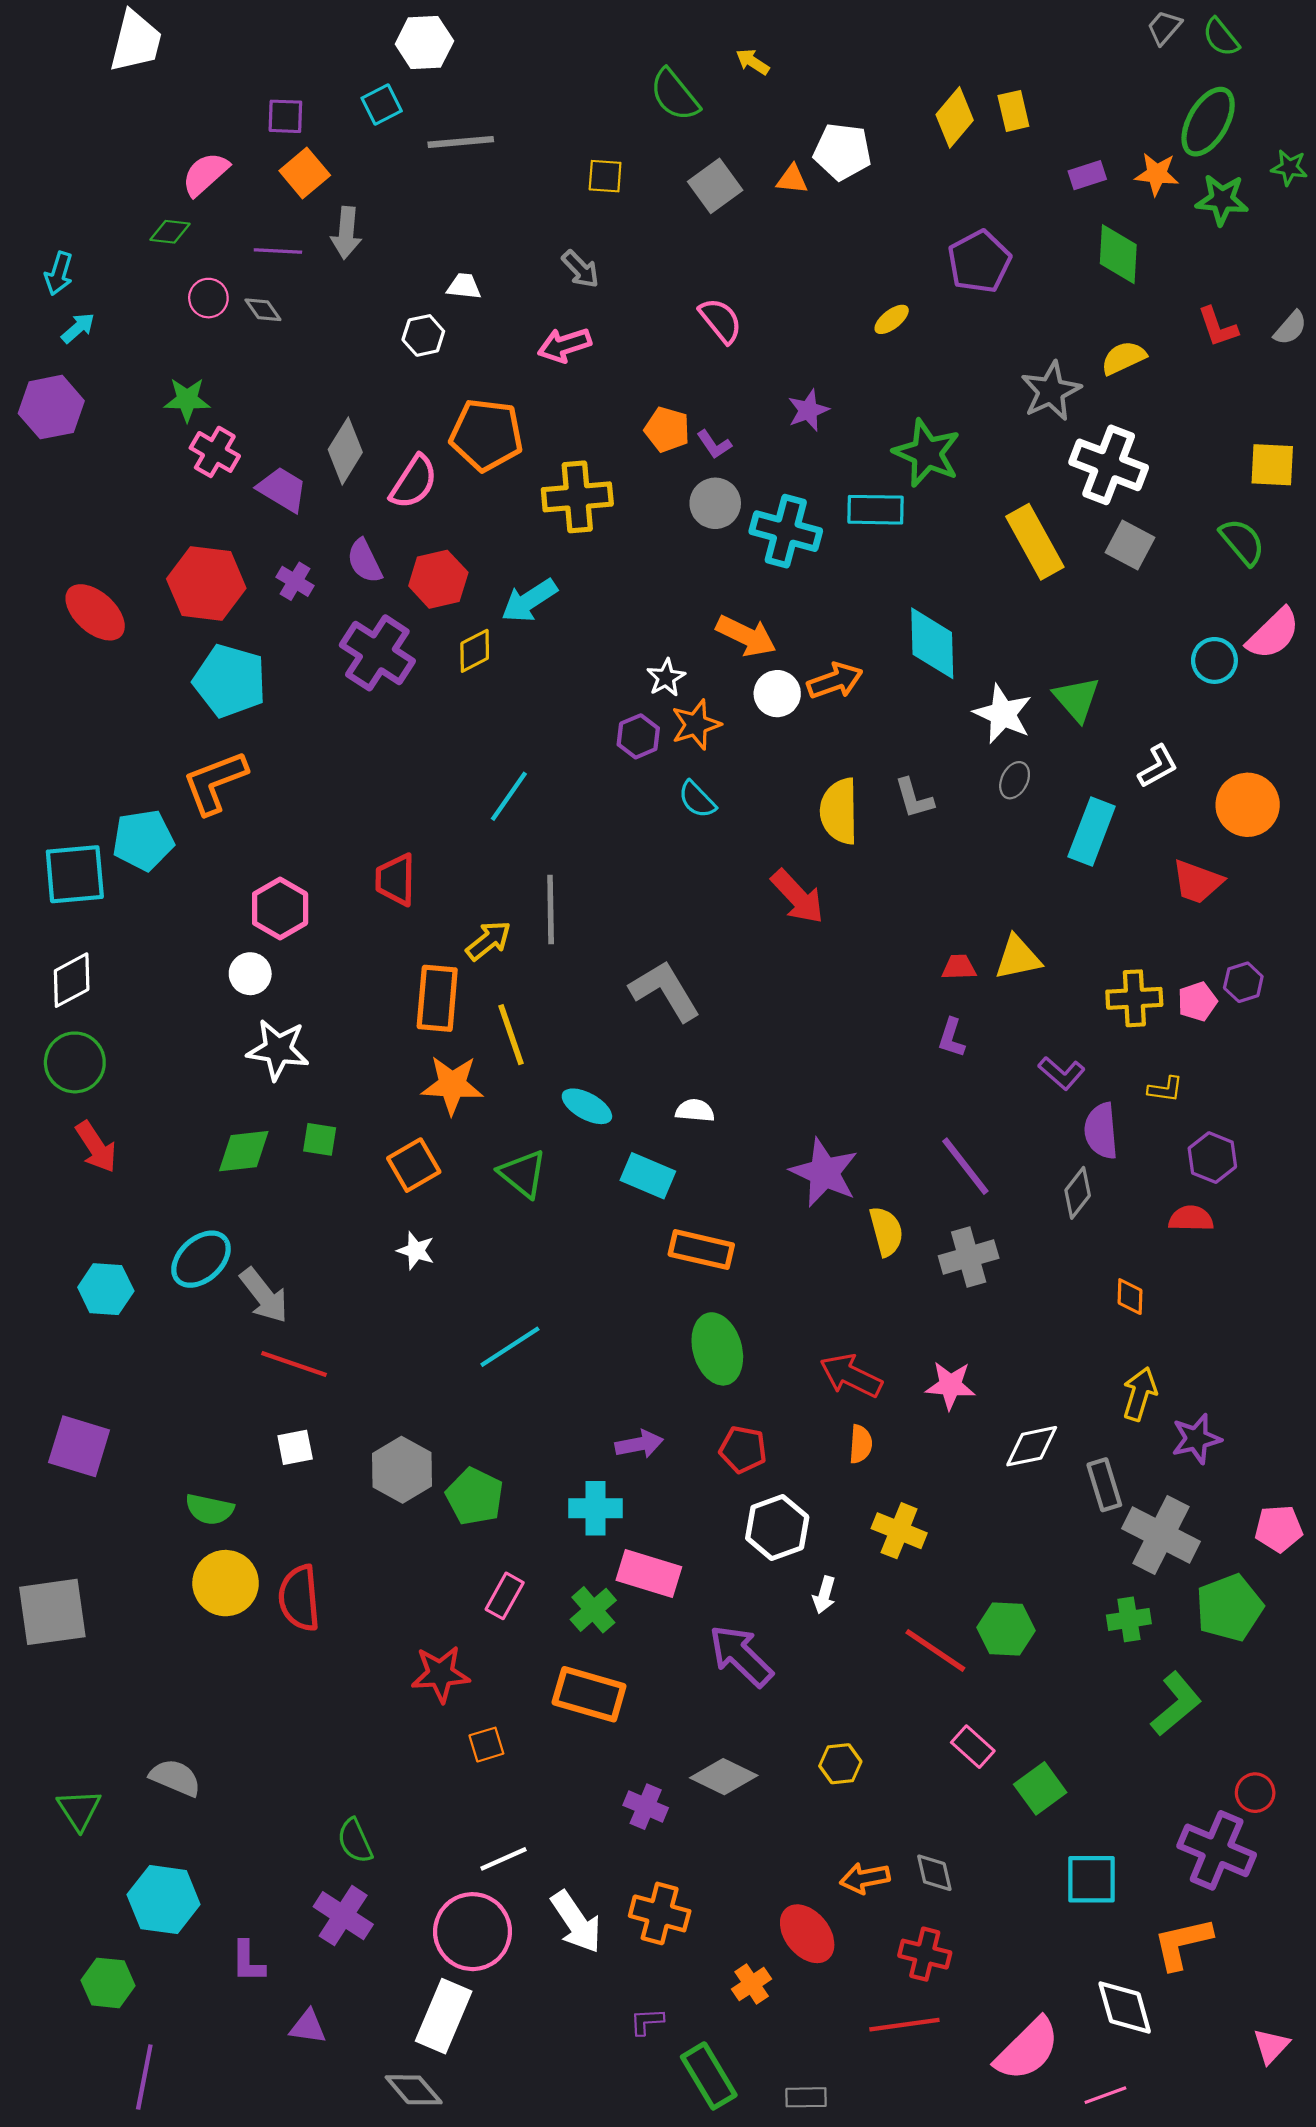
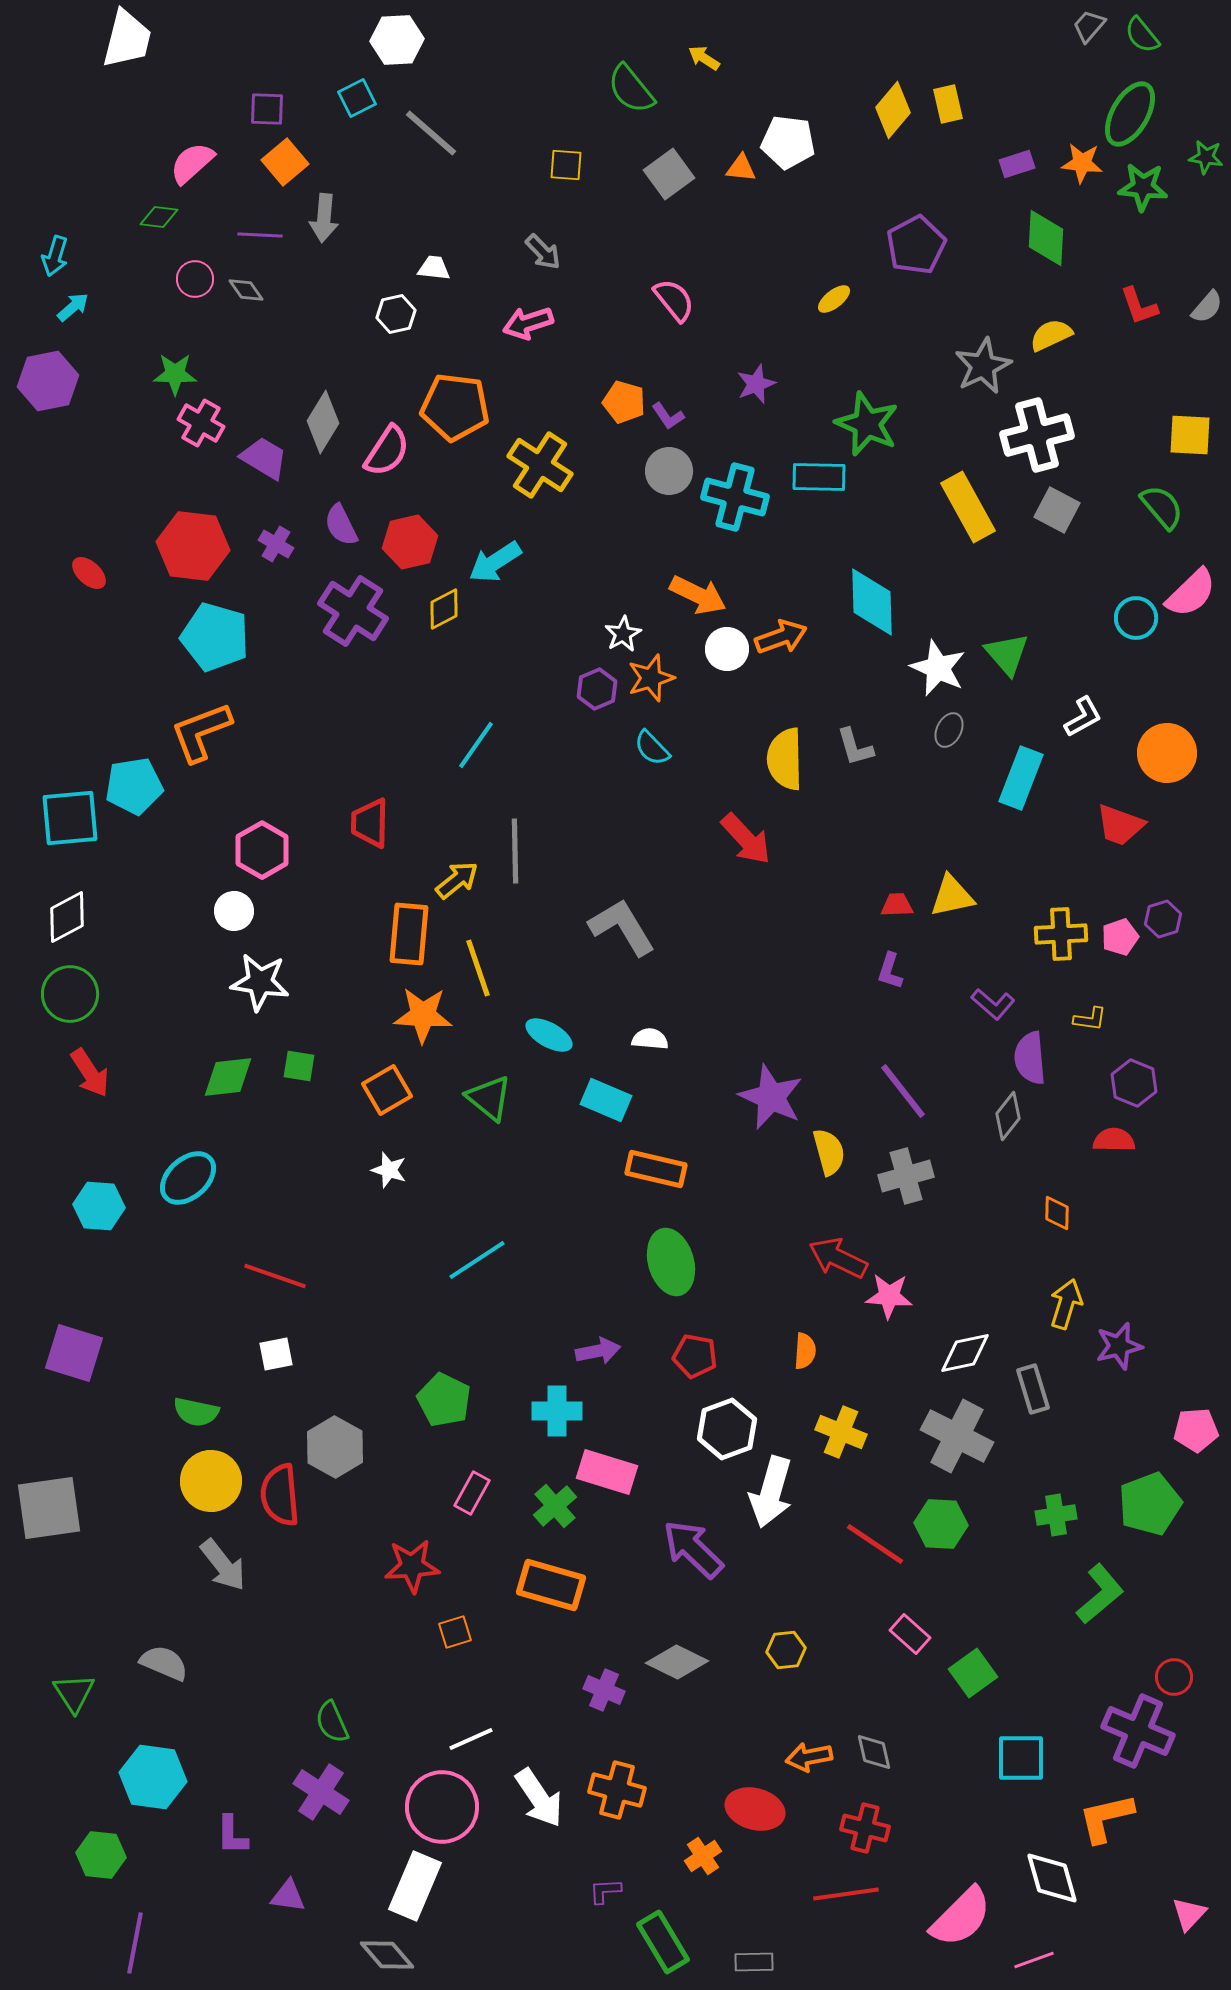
gray line: (461, 142) -> (431, 133), turned 46
white cross: (1109, 465) -> (1037, 435), turned -36
yellow cross: (577, 497) -> (540, 465), turned 38
red ellipse: (95, 612) -> (89, 573), size x0.6
gray arrow: (264, 1295) -> (223, 1565), moved
red arrow: (851, 1376) -> (838, 1258), moved
gray hexagon: (402, 1470) -> (335, 1447), moved
gray cross: (1161, 1535) -> (957, 1436), moved
white arrow: (824, 1595) -> (771, 1492), size x2.0
red ellipse: (807, 1934) -> (755, 1809), turned -36

